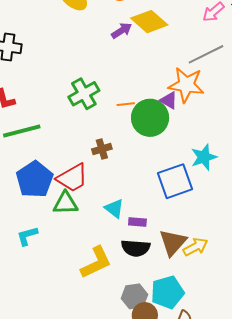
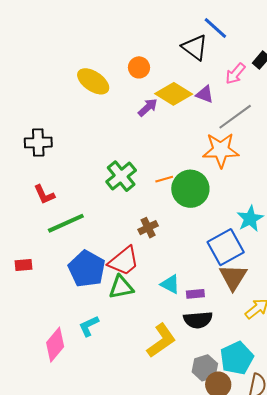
purple triangle: (169, 100) -> (205, 94), moved
brown triangle: (173, 243) -> (233, 277), moved

